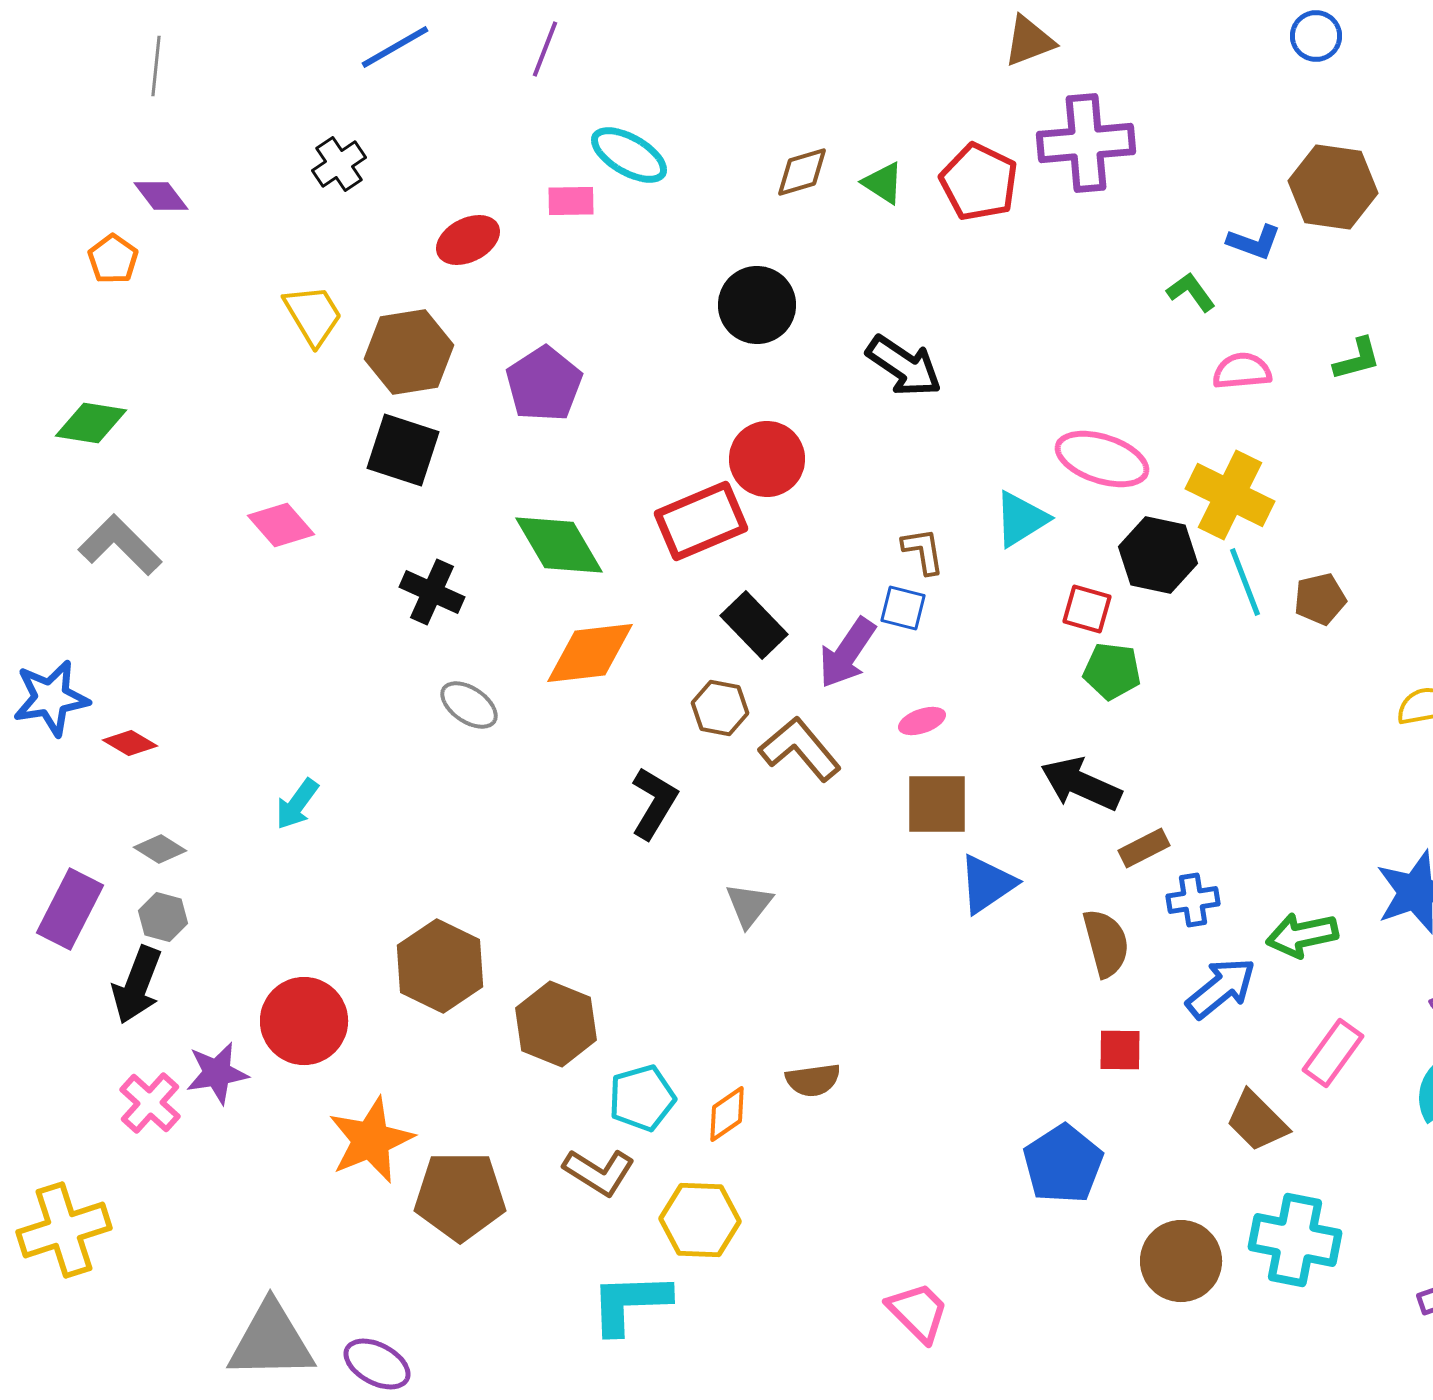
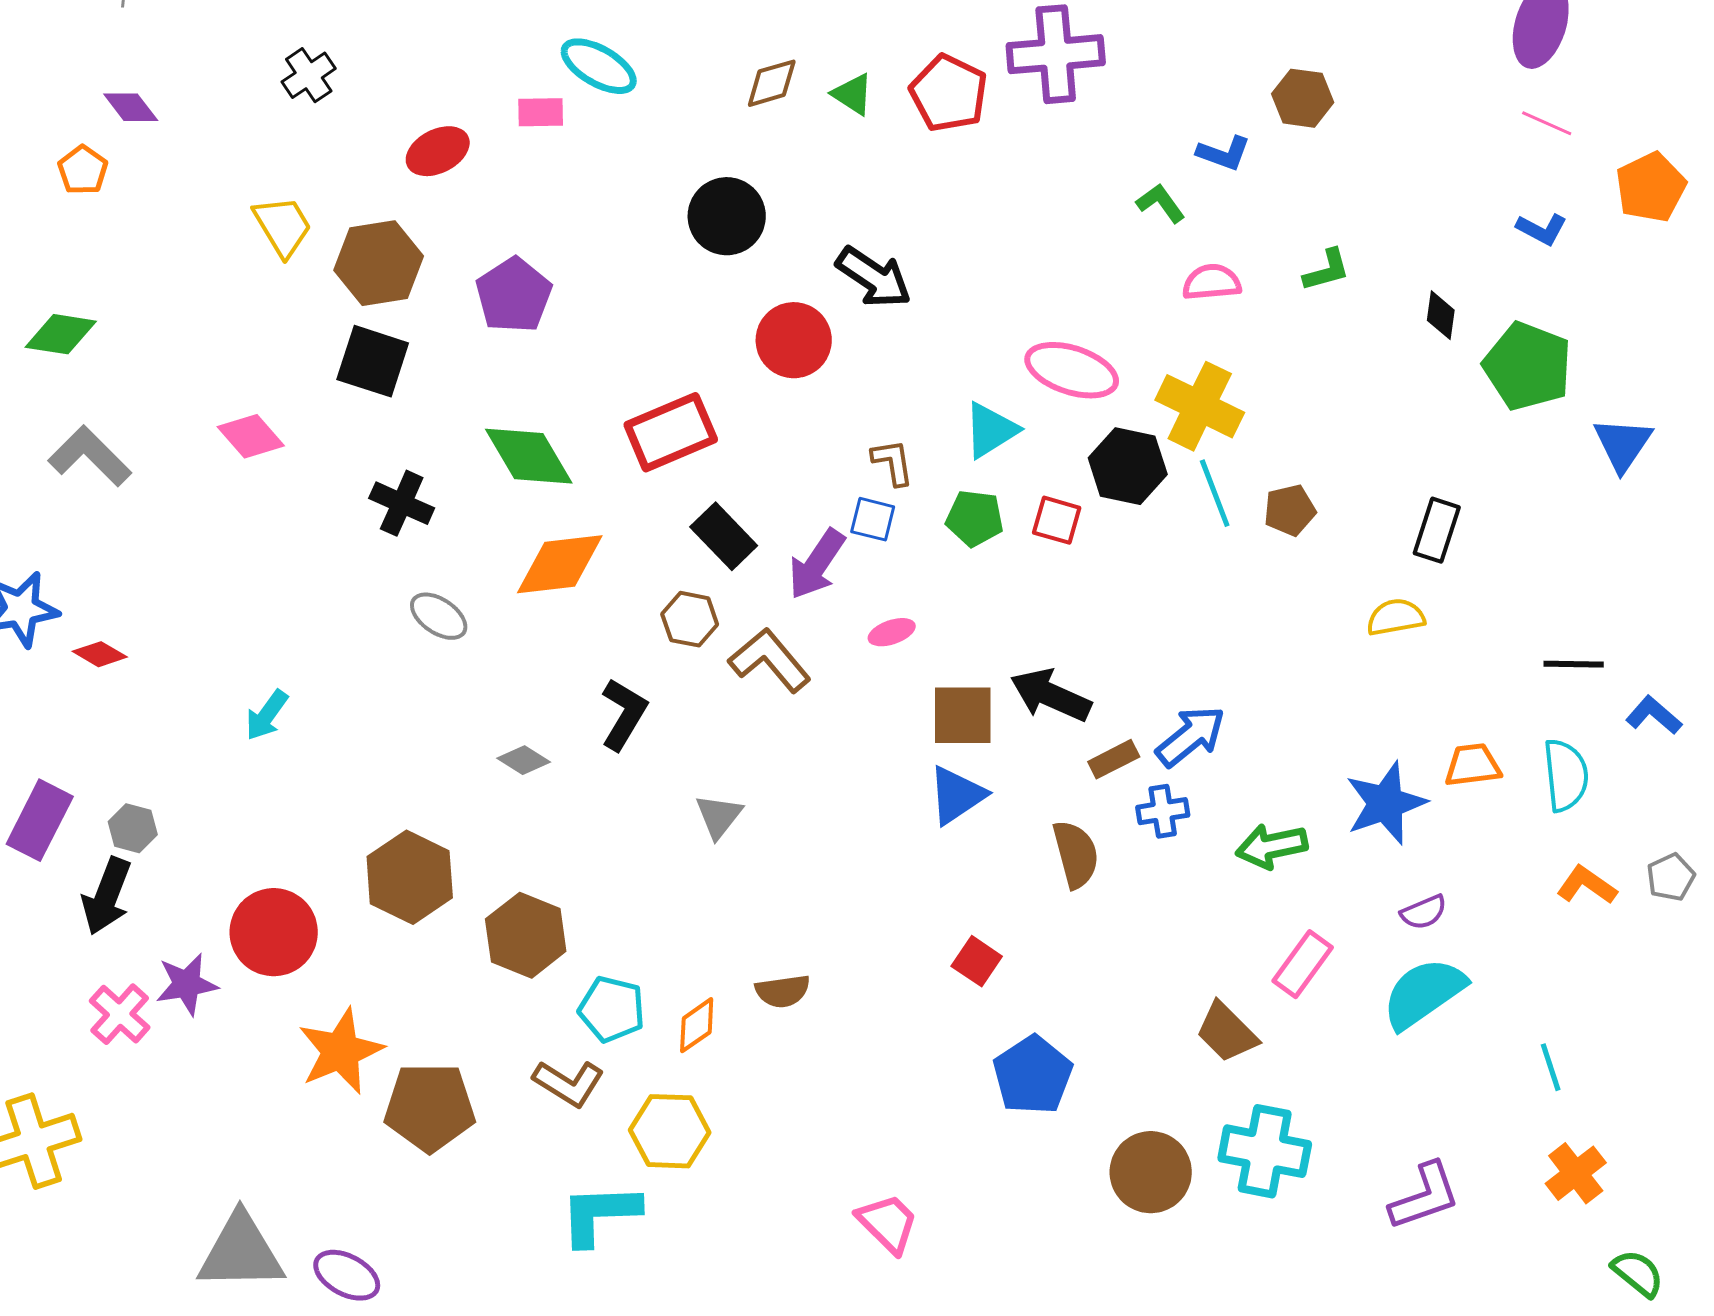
brown hexagon: (1333, 187) -> (1303, 98), size x0.7
red circle: (767, 459) -> (794, 340), moved
green pentagon: (1112, 671) -> (975, 518), moved
brown square: (937, 804) -> (963, 715), moved
gray diamond: (160, 849) -> (524, 760), moved
blue arrow: (1221, 988) -> (1191, 736), moved
red square: (1120, 1050) -> (977, 961), moved, turned 33
cyan pentagon: (642, 1098) -> (612, 1009), turned 30

